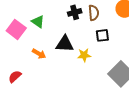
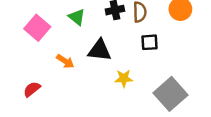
green triangle: (38, 22) -> (77, 17), moved
yellow star: (84, 55) -> (124, 78), moved

